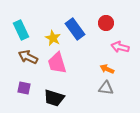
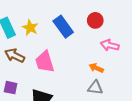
yellow star: (53, 38) -> (30, 28), moved

